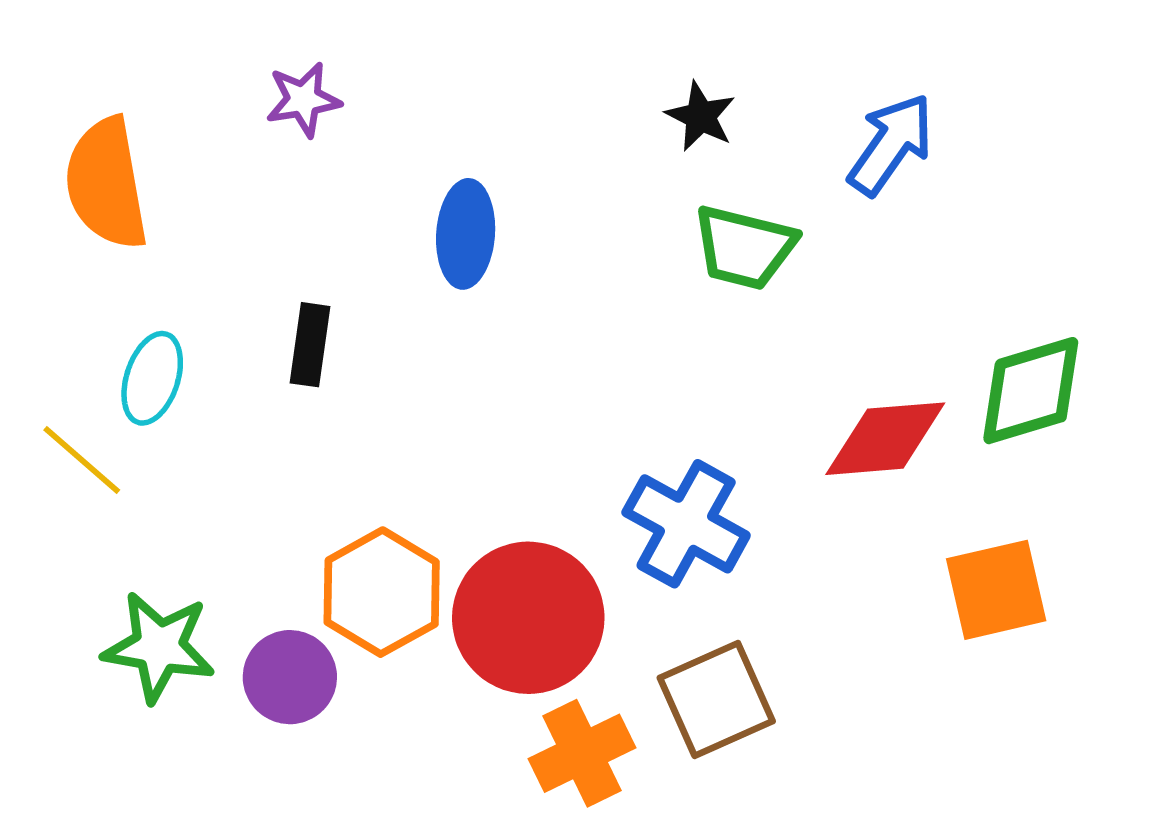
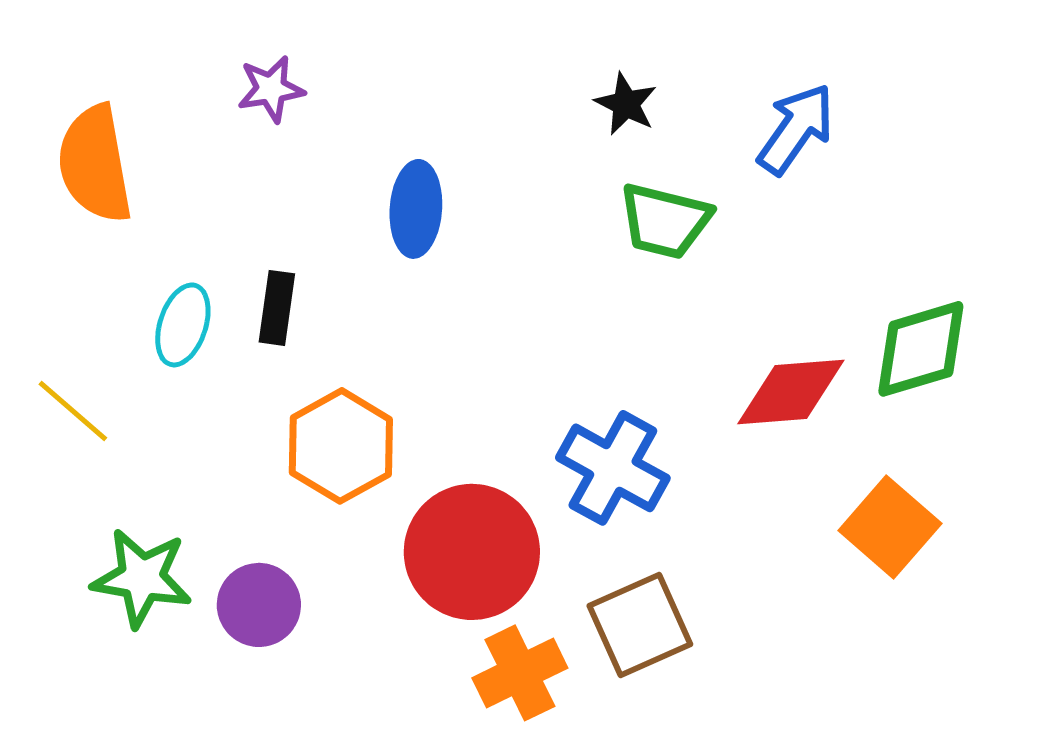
cyan ellipse: (152, 378) -> (183, 325), moved
orange square: (996, 590) -> (890, 527), turned -36
orange hexagon: (382, 592) -> (341, 446), moved

